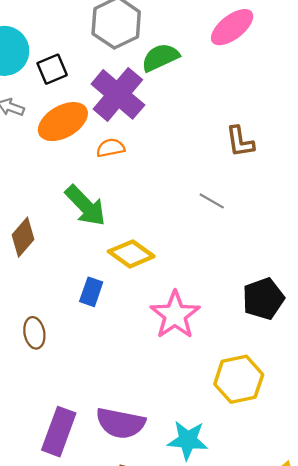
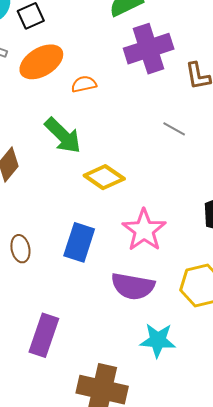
purple cross: (118, 94) -> (149, 49), moved, turned 33
blue rectangle: (91, 292) -> (79, 242), moved, size x1.5
purple semicircle: (121, 423) -> (133, 286), moved

